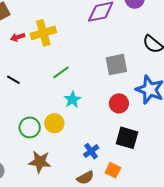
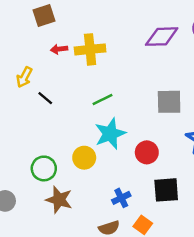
cyan star: (72, 100) -> (110, 134), size x1.5
red circle: (119, 103) -> (147, 152), moved
green circle: (30, 127) -> (44, 168), moved
black square: (127, 138) -> (166, 190), turned -30

